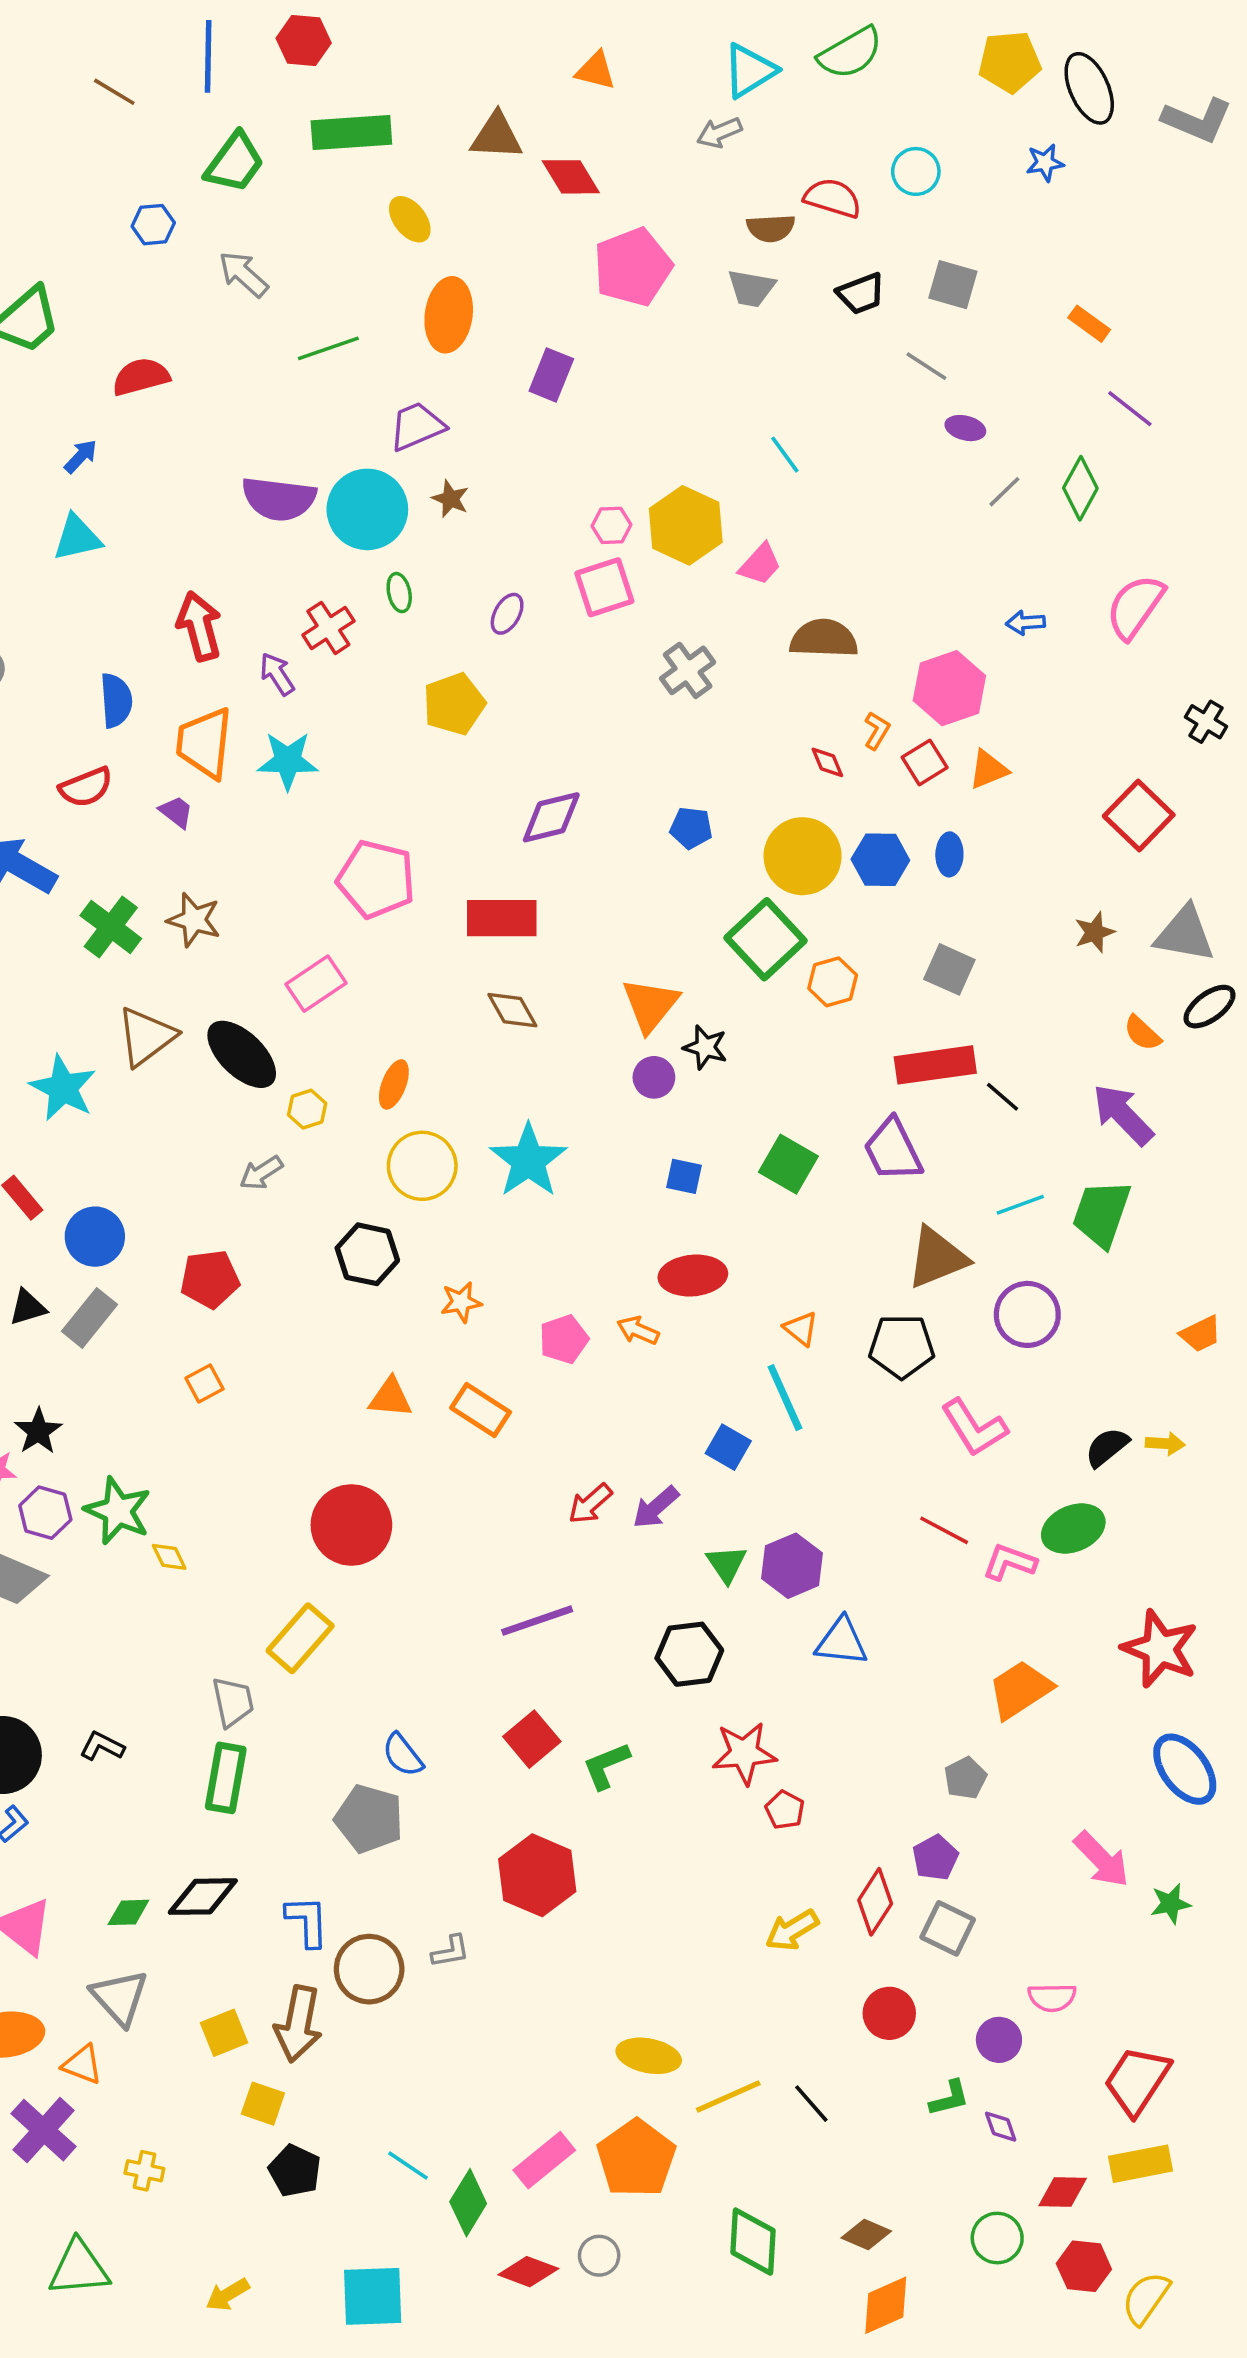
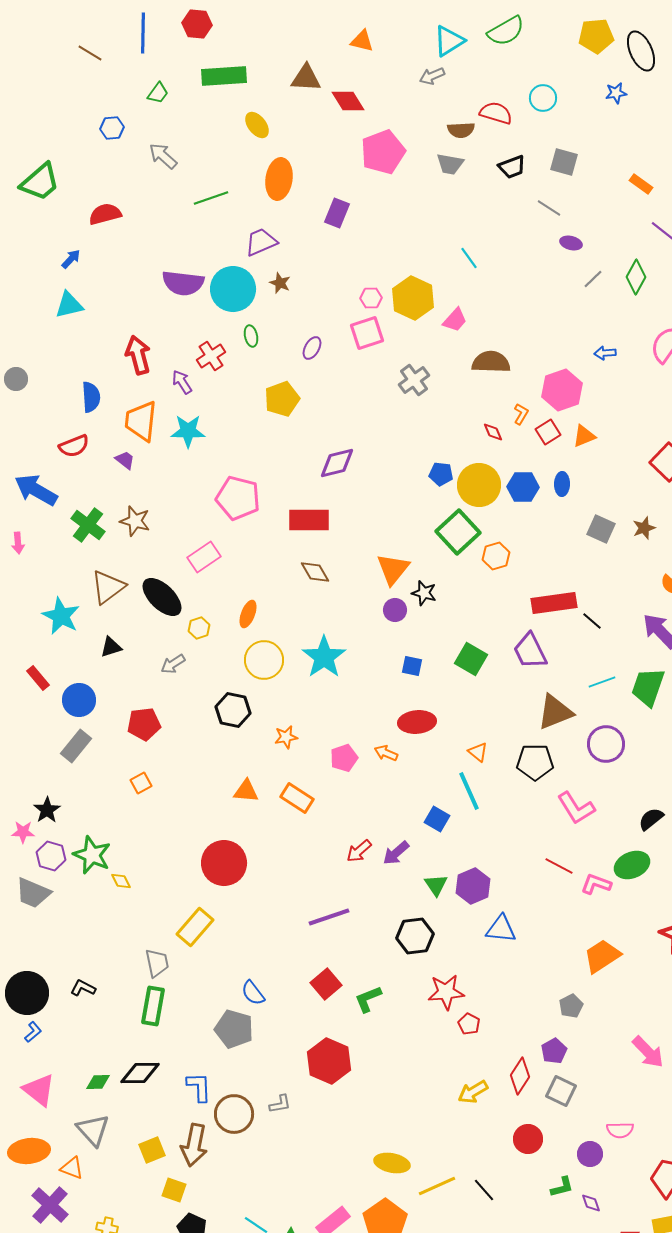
green trapezoid: (235, 163) -> (158, 93), size x0.6
blue pentagon: (691, 828) -> (441, 474), moved
gray square: (949, 969) -> (601, 529), moved
black triangle: (28, 1307) -> (111, 647), moved

